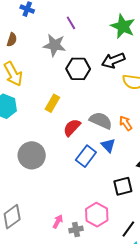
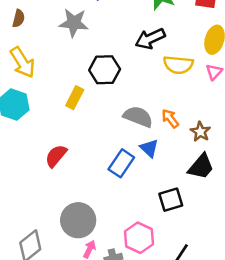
black hexagon: (78, 69) -> (105, 70), moved
red semicircle: (72, 127) -> (56, 156), moved
gray circle: (32, 155) -> (78, 220), moved

